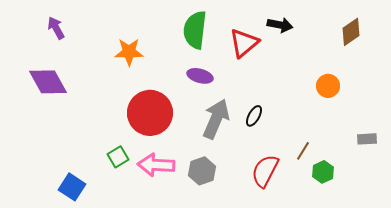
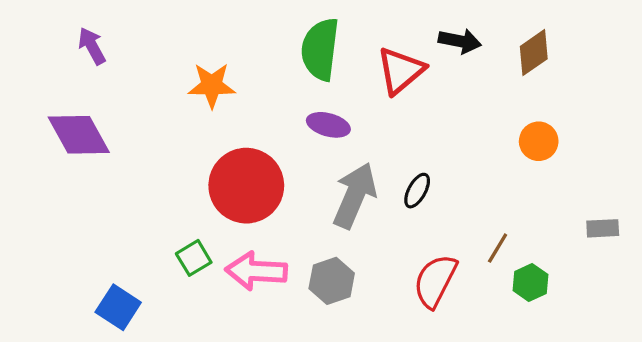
brown diamond: (351, 32) -> (534, 53), moved

